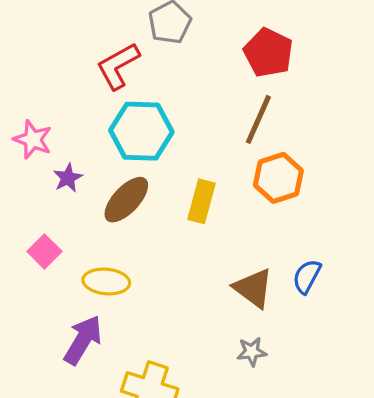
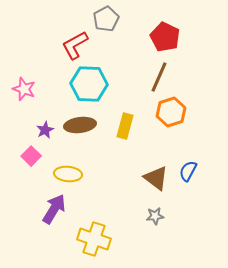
purple star: (68, 178) -> (45, 130), moved
brown ellipse: (126, 200) -> (80, 125), turned 40

